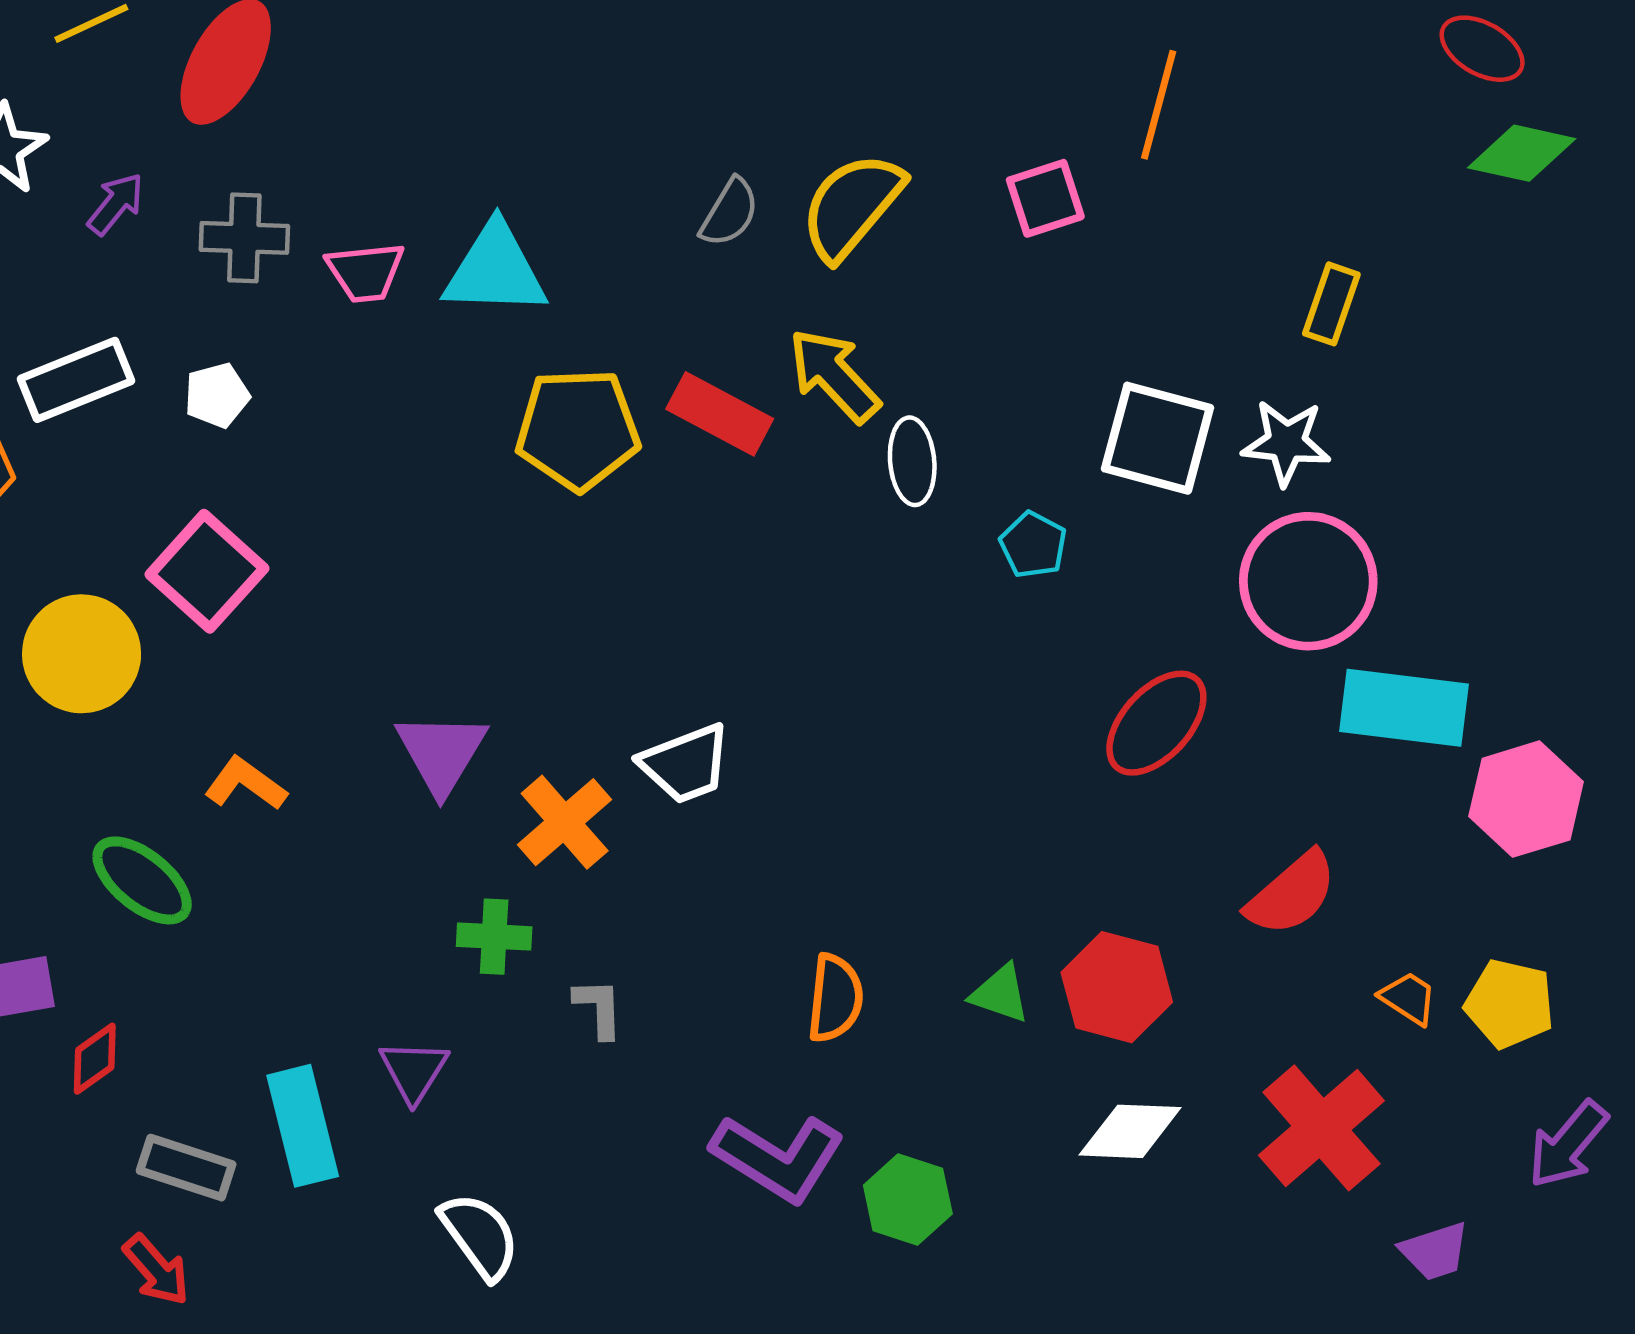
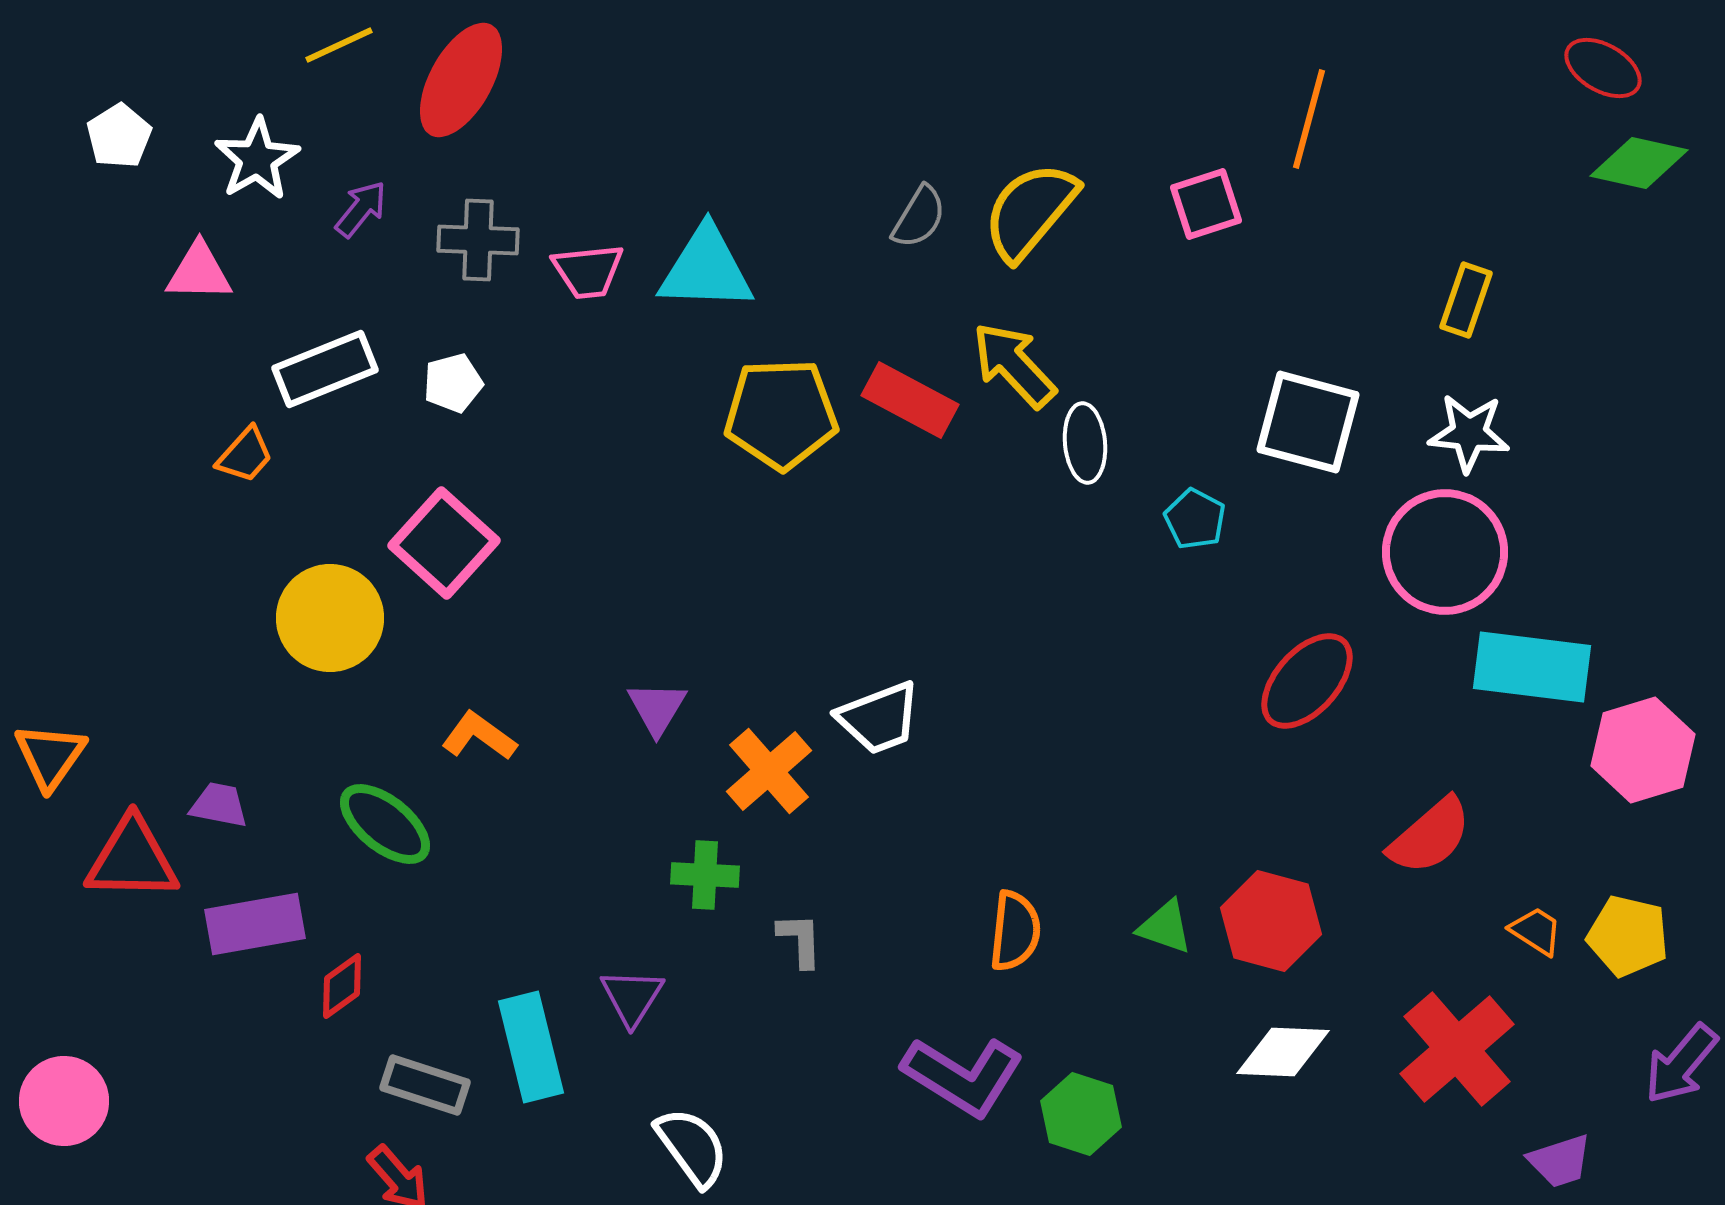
white star: (1286, 443) -> (1469, 433), moved
purple triangle: (441, 753) -> (657, 708), size x0.7

